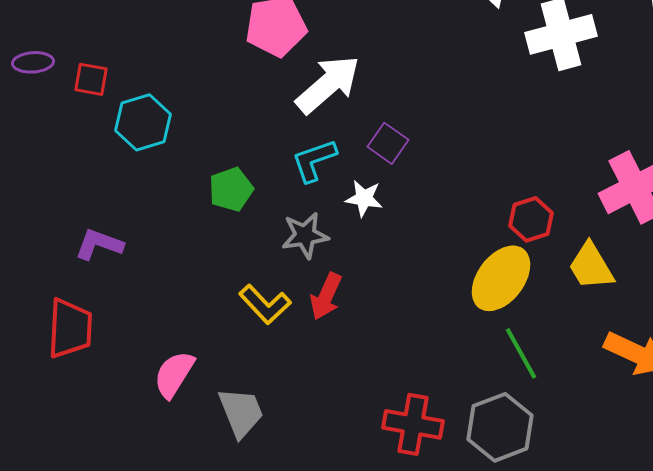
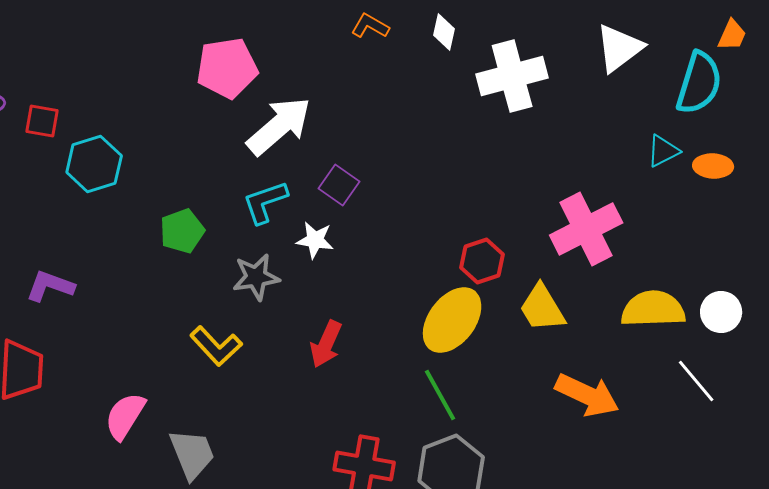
red arrow: (326, 296) -> (326, 344), moved
green line: (521, 353) -> (440, 395), moved

